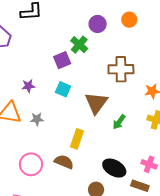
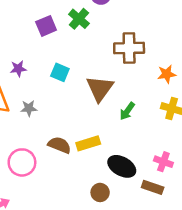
purple square: (62, 60) -> (46, 26), moved
yellow rectangle: (77, 139) -> (88, 143), moved, turned 54
brown semicircle: (64, 162) -> (59, 145), moved

